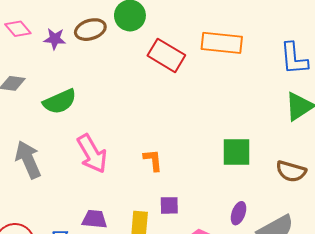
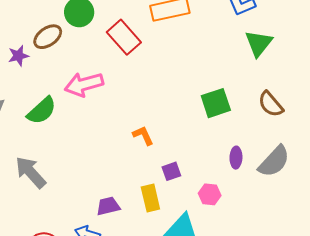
red rectangle: (166, 55) -> (124, 37), turned 36
pink arrow: (92, 154) -> (84, 84), moved, turned 123
brown semicircle: (291, 171) -> (271, 104), turned 52

